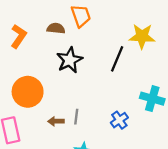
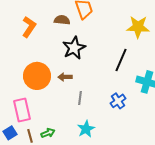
black line: (117, 59) -> (121, 60), moved
brown arrow: (56, 121) -> (65, 77), moved

